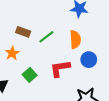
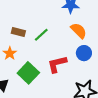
orange semicircle: (75, 40) -> (79, 31), moved, turned -36
green square: (30, 75) -> (28, 73), size x1.5

